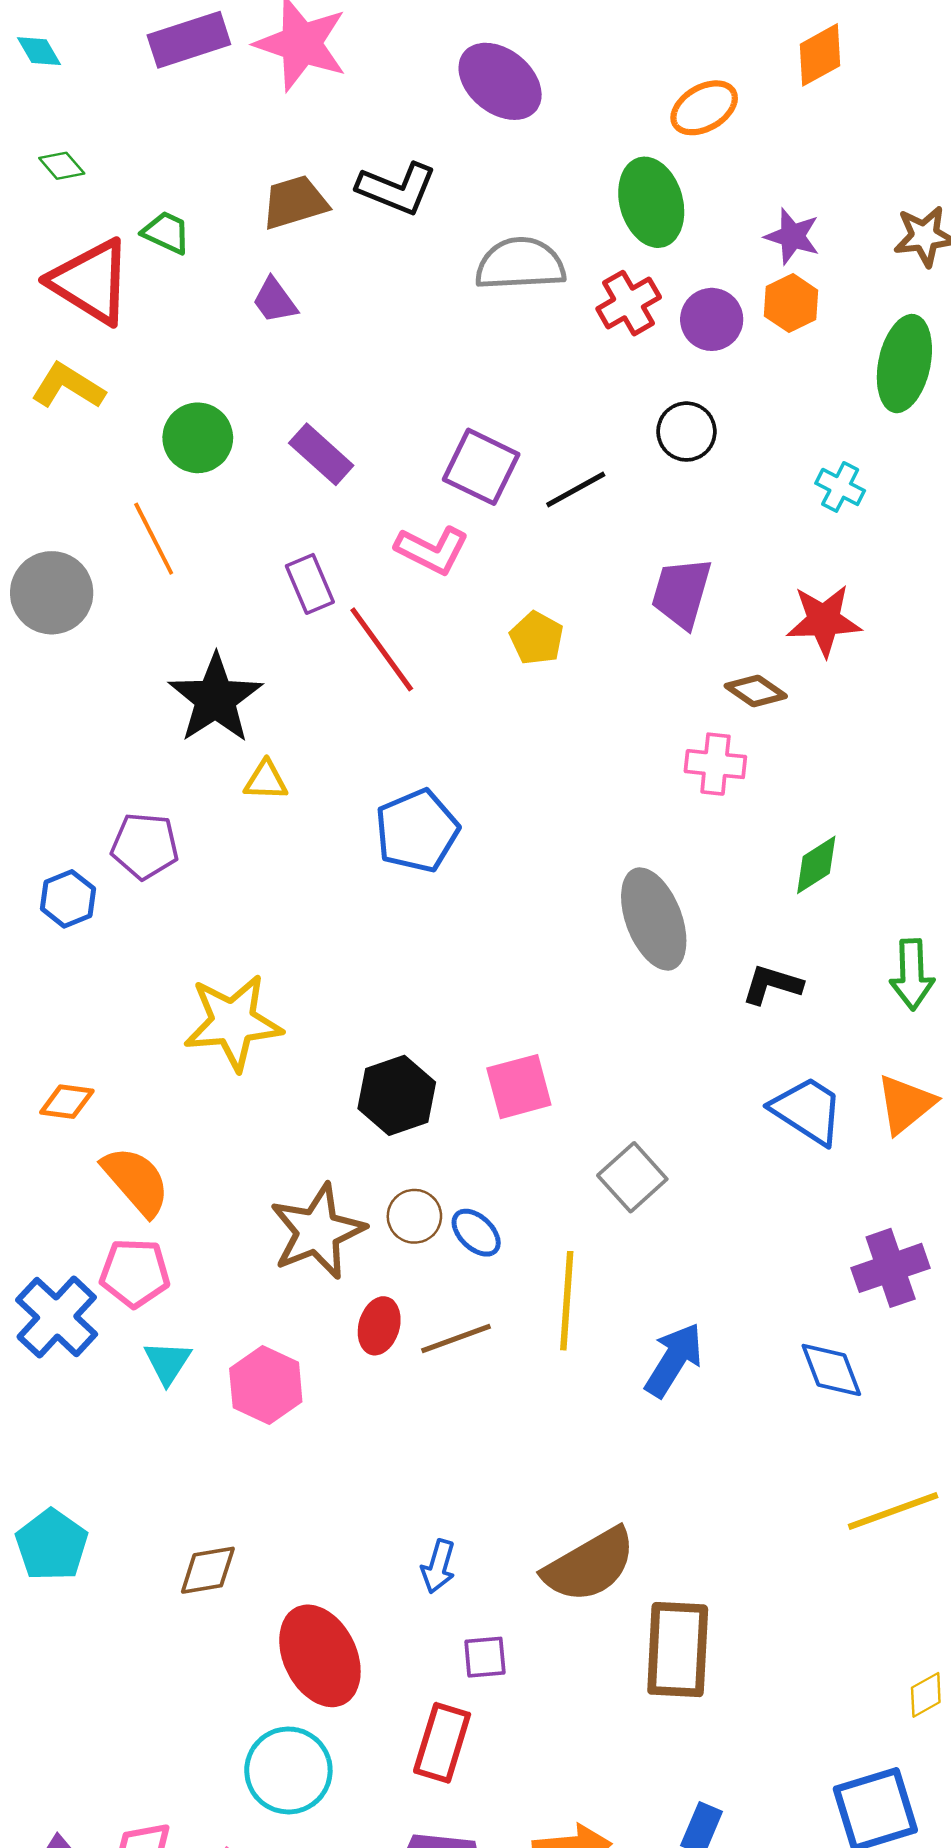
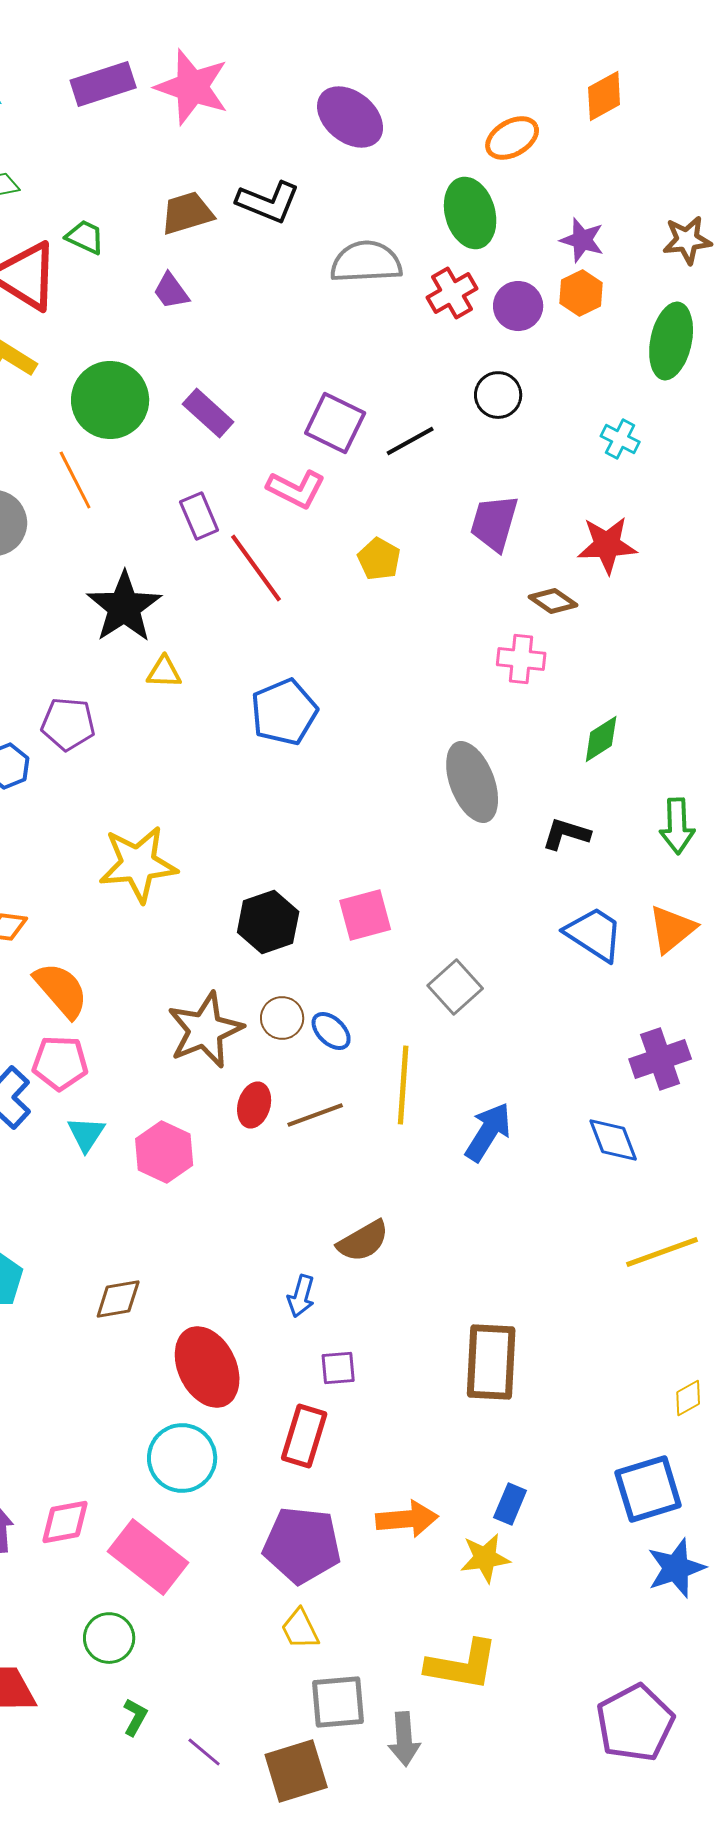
green circle: (198, 438) -> (110, 400), size x1.4
brown semicircle: (589, 1565) -> (363, 1241), moved, size x0.7

